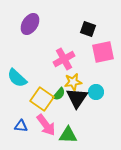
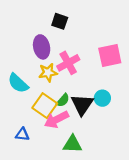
purple ellipse: (30, 24) -> (42, 47), moved, turned -45
black square: (88, 29) -> (60, 21), moved
yellow star: (73, 82) -> (48, 73), moved
pink arrow: (46, 125) -> (56, 119), moved, turned 100

